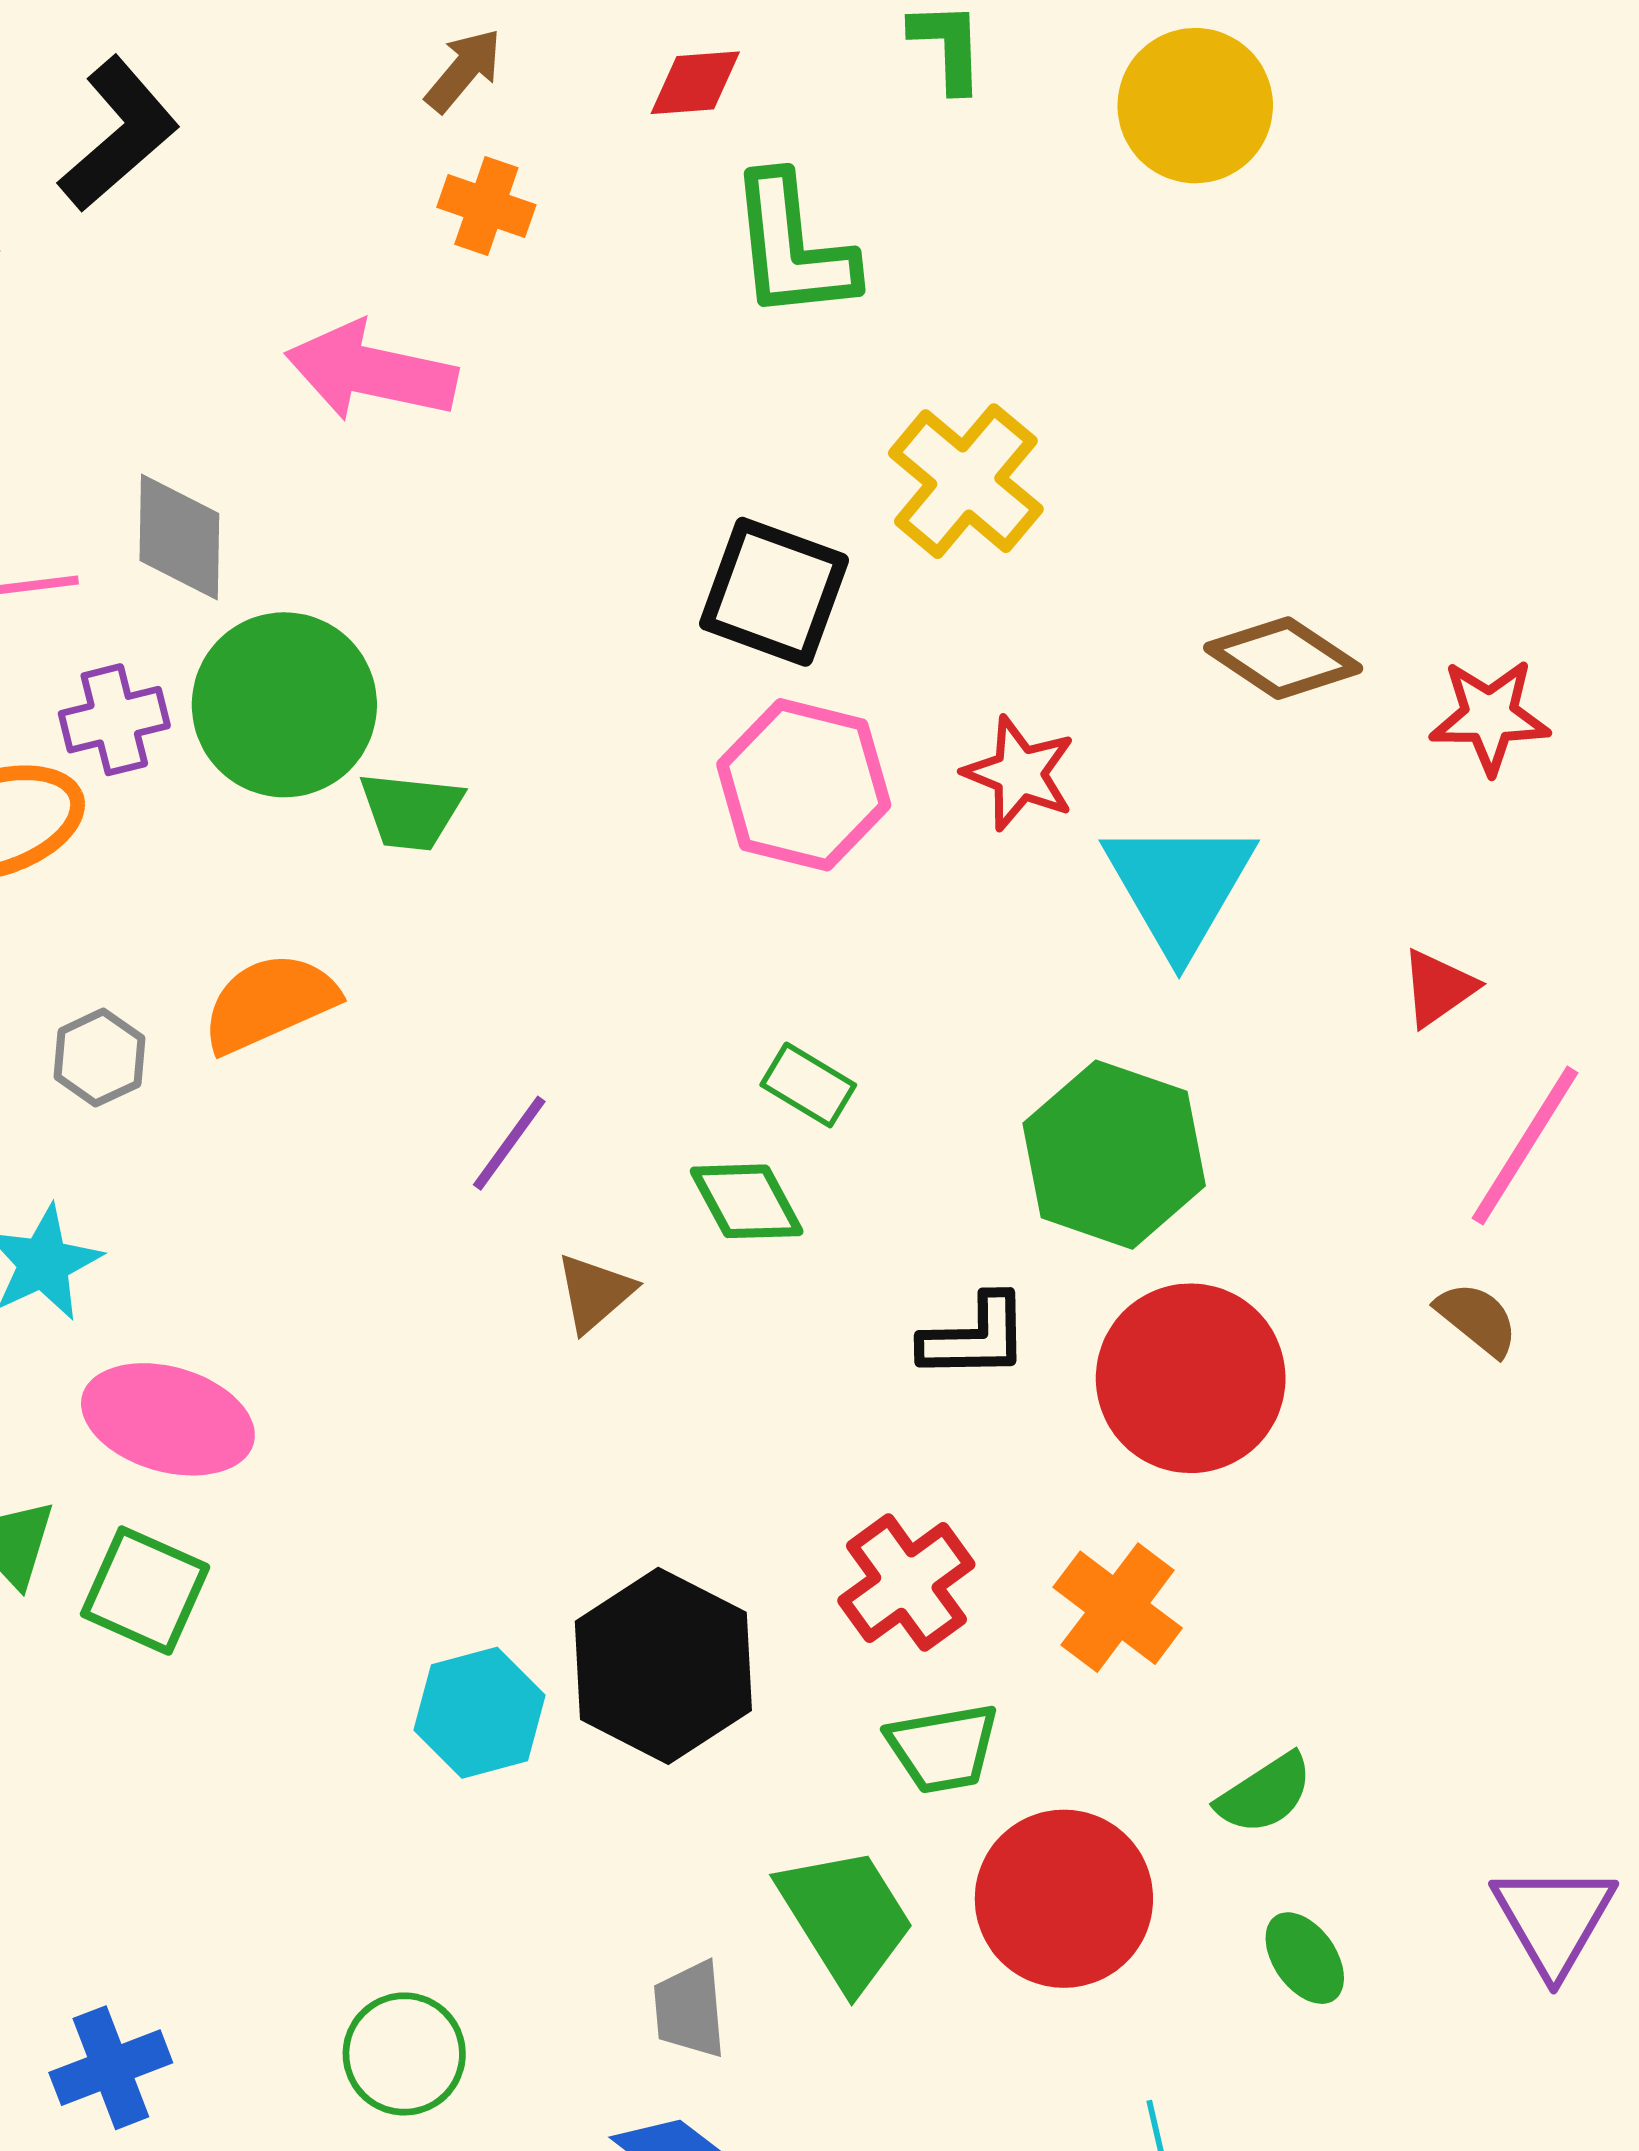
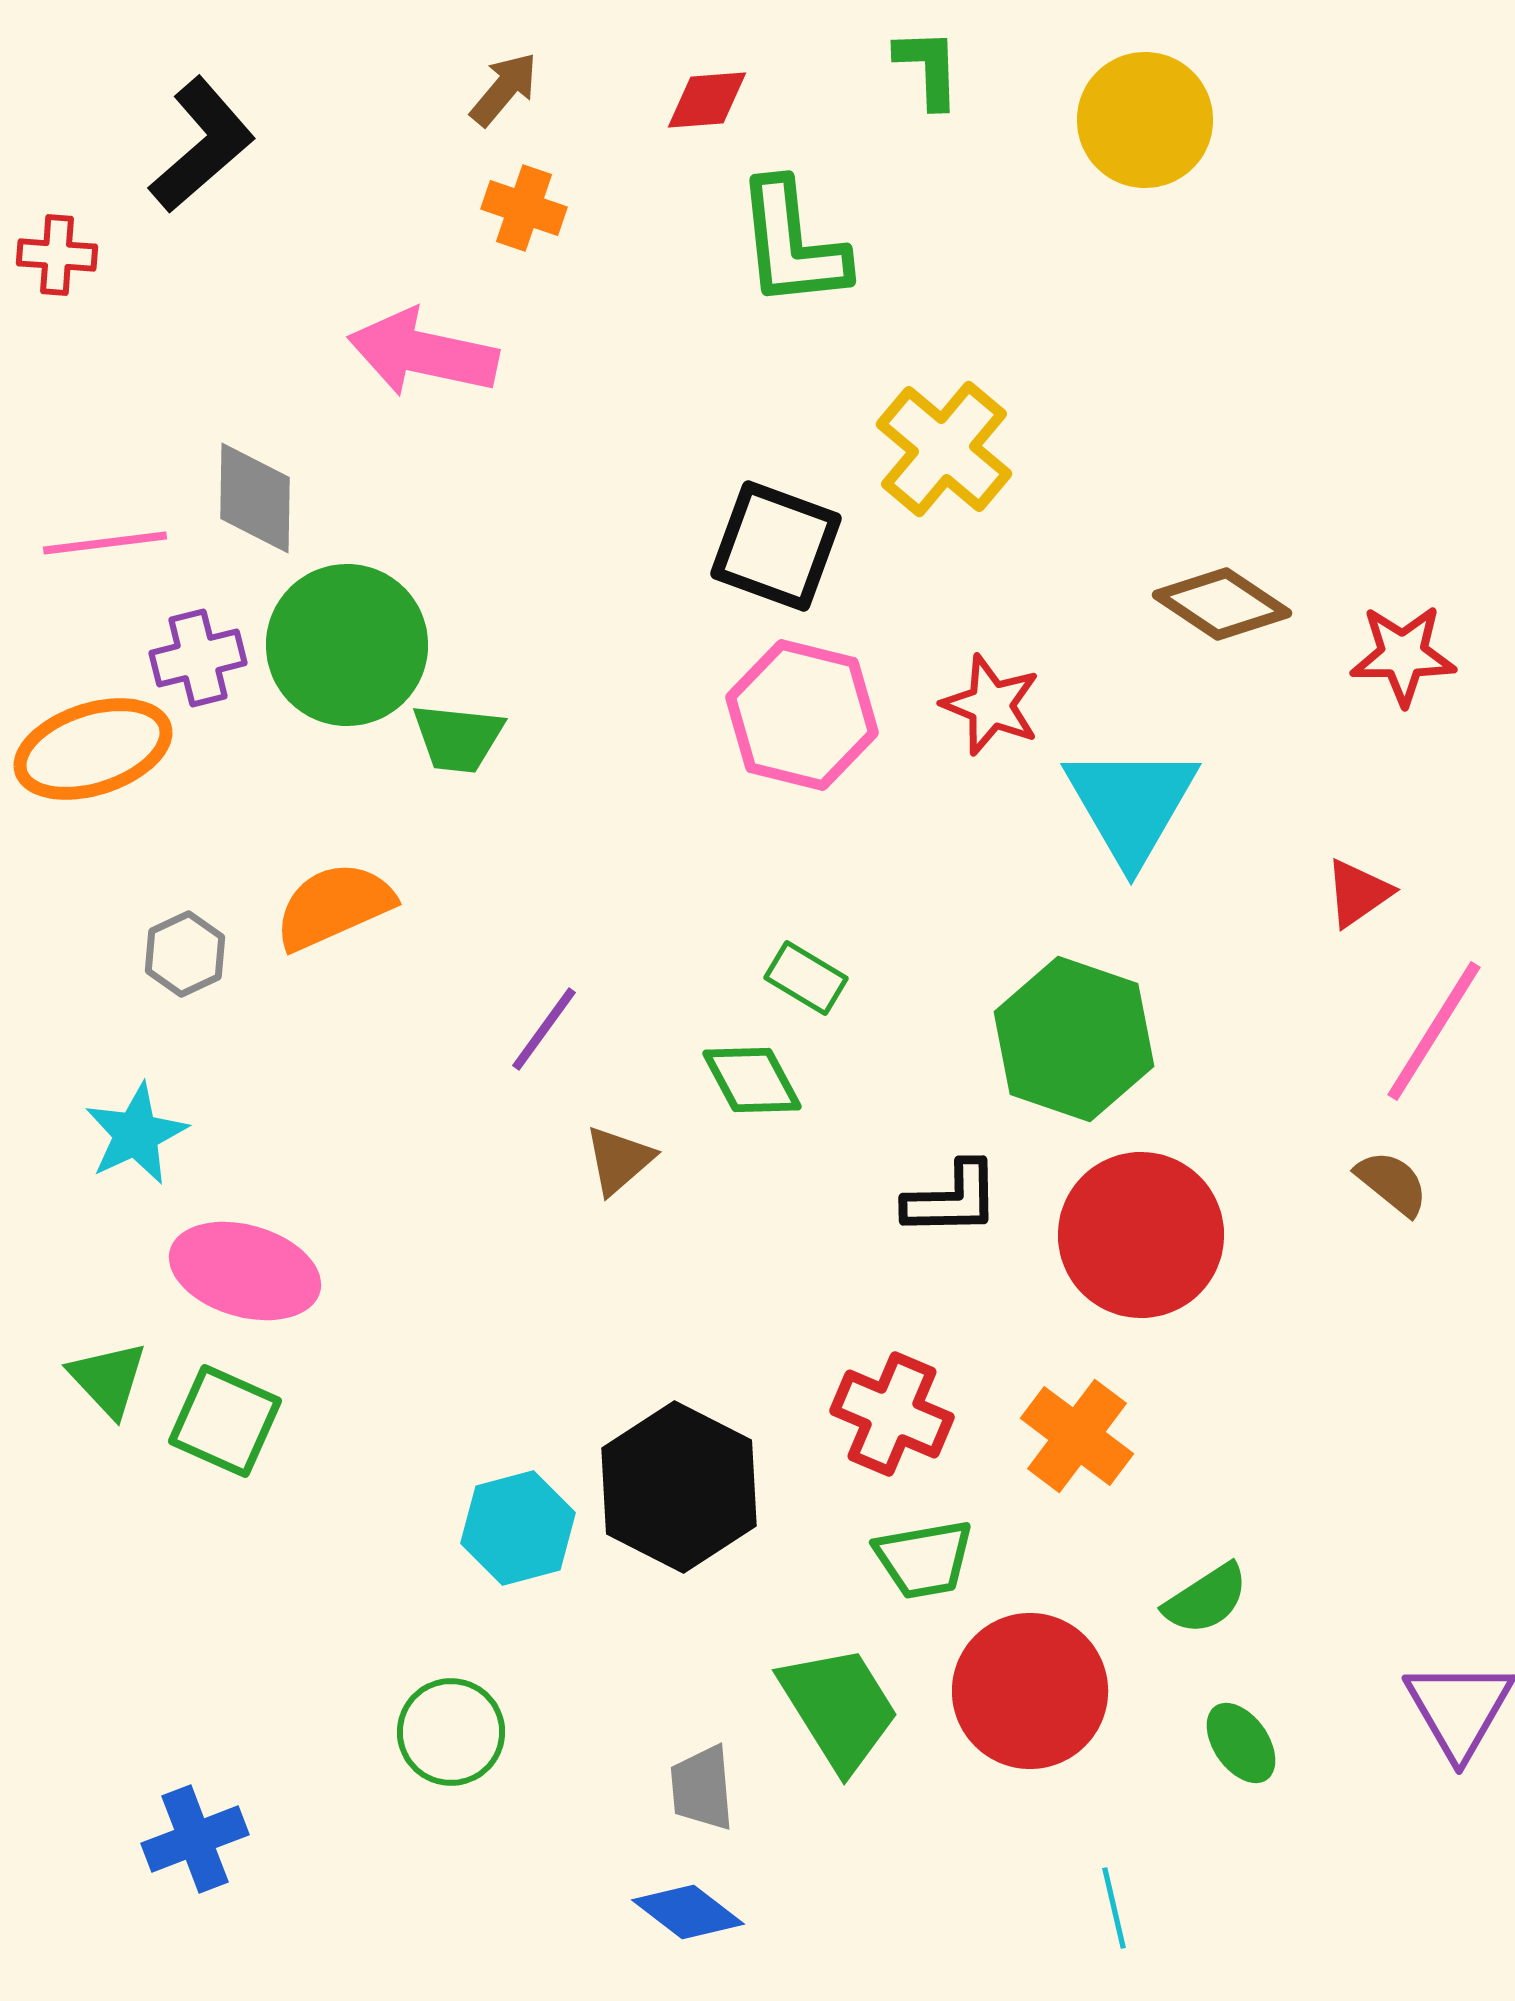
red cross: (906, 1583) -> (892, 1414), turned -31
green circle: (404, 2054) -> (451, 1732), moved

